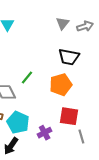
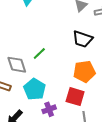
orange pentagon: (61, 85) -> (84, 72), moved
cyan pentagon: (18, 122) -> (35, 89), moved

